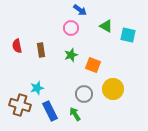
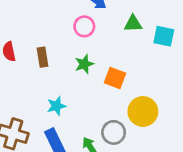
green triangle: (106, 26) -> (133, 24), turned -32
cyan star: (37, 88) -> (56, 106), moved
gray circle: (84, 94) -> (114, 132), moved

